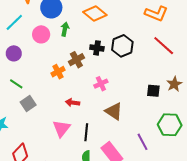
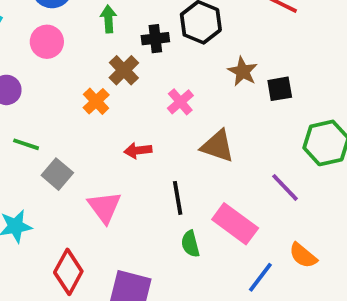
green arrow: (65, 29) -> (108, 19), moved
brown star: (174, 84) -> (243, 71), moved
pink triangle: (61, 128) -> (104, 207), moved

